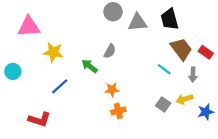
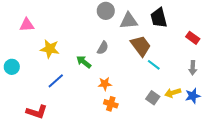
pink triangle: (29, 27) -> (27, 25), size x0.7
brown trapezoid: (181, 49) -> (141, 46), moved
red rectangle: (206, 52) -> (193, 38), moved
gray arrow: (193, 75) -> (193, 68), moved
orange cross: (118, 111) -> (111, 104), turned 32
blue star: (206, 112) -> (193, 96), moved

